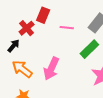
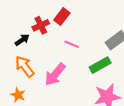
pink line: (67, 28) -> (72, 44), moved

